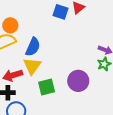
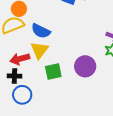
blue semicircle: (33, 47) -> (41, 31), turned 90

